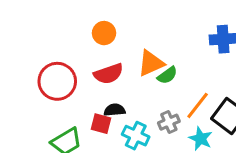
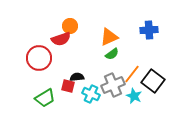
orange triangle: (151, 63) -> (109, 37), moved
red semicircle: (109, 74) -> (61, 39), moved
gray cross: (169, 122) -> (113, 85), size x1.6

